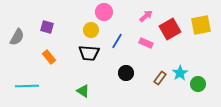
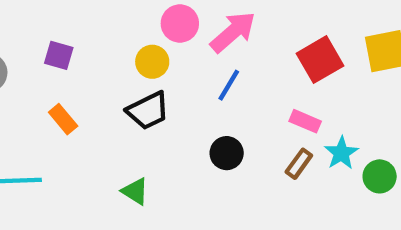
pink arrow: (146, 16) -> (233, 32), moved, size x1.6
blue line: (117, 41) -> (229, 85), moved
pink rectangle: (146, 43) -> (305, 121), moved
black trapezoid: (89, 53) -> (148, 111), turned -30

